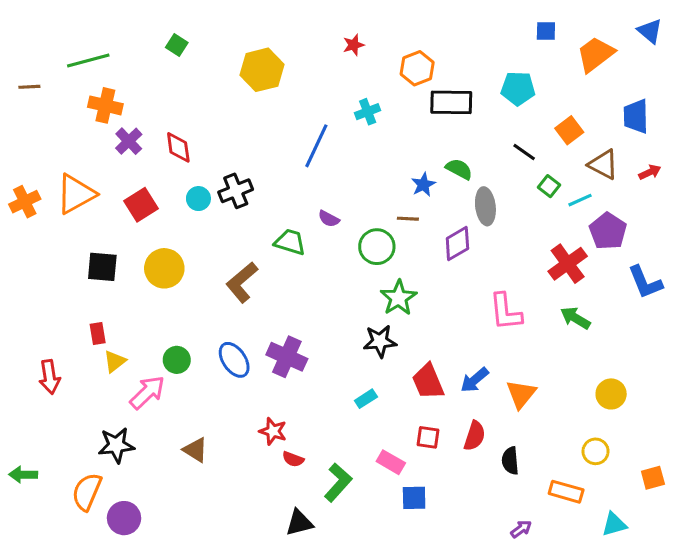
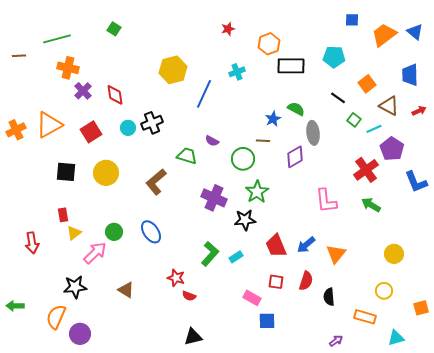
blue triangle: (650, 31) -> (415, 32), moved
yellow hexagon: (262, 70) -> (173, 70), moved
purple cross: (287, 357) -> (214, 198), moved
green L-shape: (338, 482) -> (210, 254), moved

